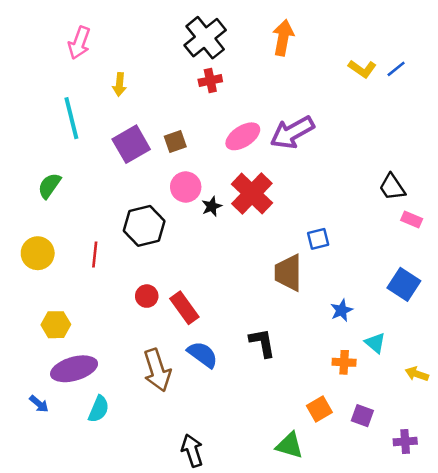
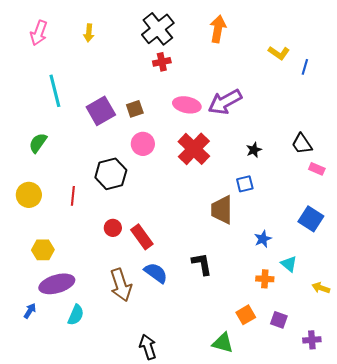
pink arrow: (79, 43) -> (39, 33), moved
blue line: (396, 69) -> (305, 67), moved, turned -35
yellow arrow: (119, 84) -> (89, 33), moved
pink ellipse: (243, 136) -> (187, 105), turned 44
black star: (212, 206) -> (254, 150), moved
blue arrow: (39, 404) -> (30, 311), turned -98

